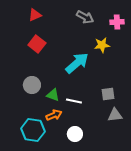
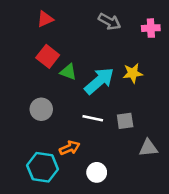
yellow star: (102, 45) -> (133, 73), moved
gray square: (108, 94) -> (125, 121), moved
green triangle: (53, 95) -> (68, 72), moved
white line: (74, 101) -> (93, 118), moved

